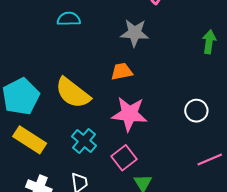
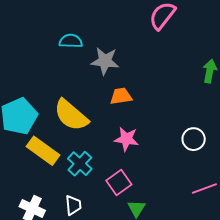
gray star: (135, 33) -> (105, 61), moved
pink star: (129, 114) -> (126, 139), size x0.7
yellow rectangle: (30, 140) -> (43, 151), moved

